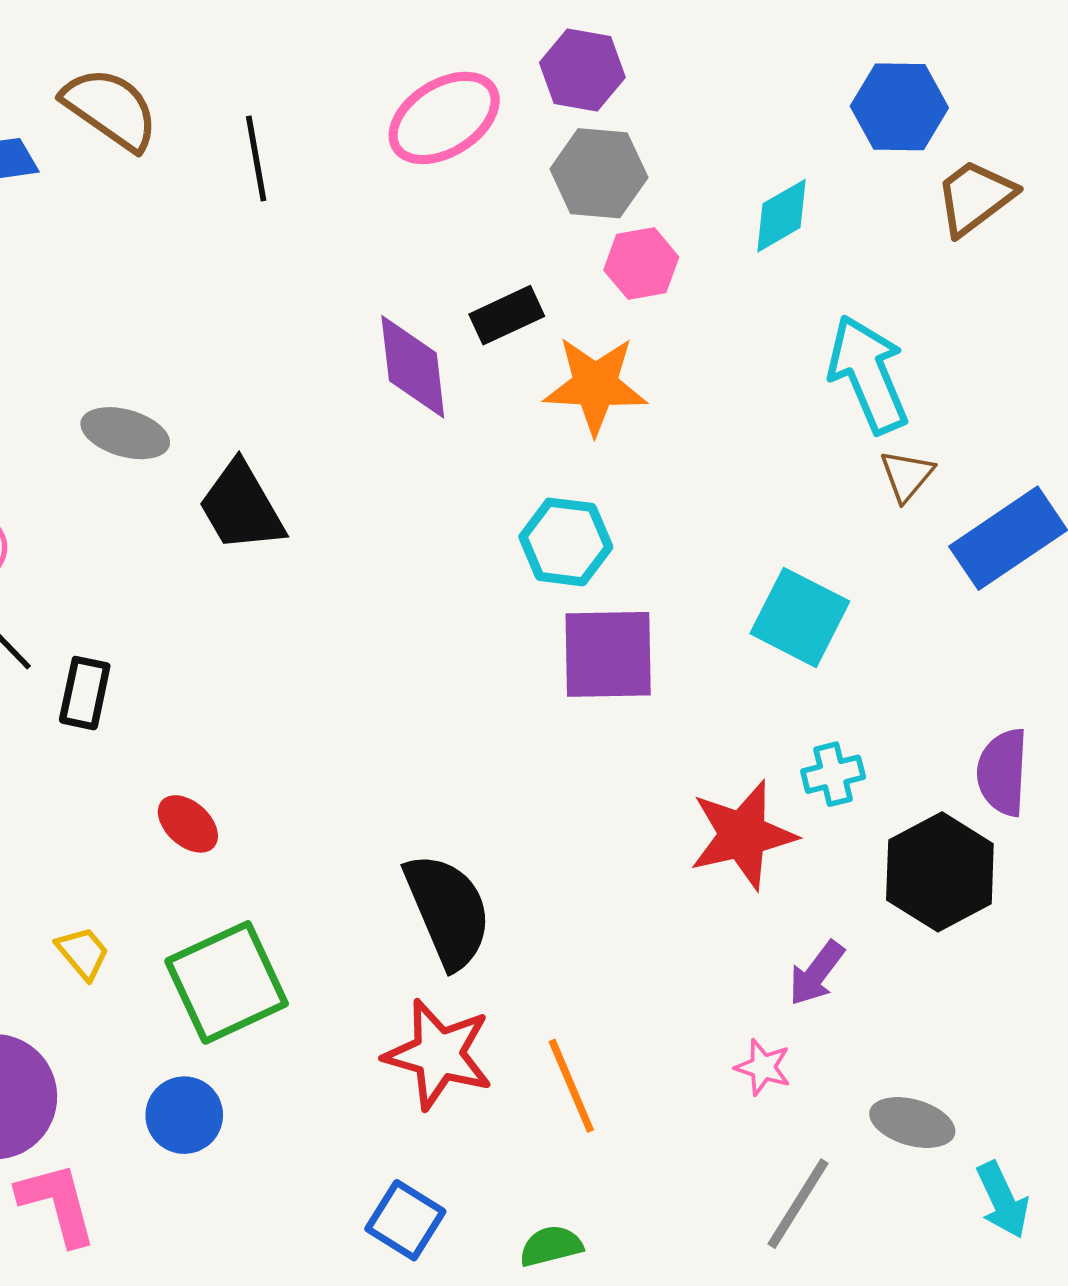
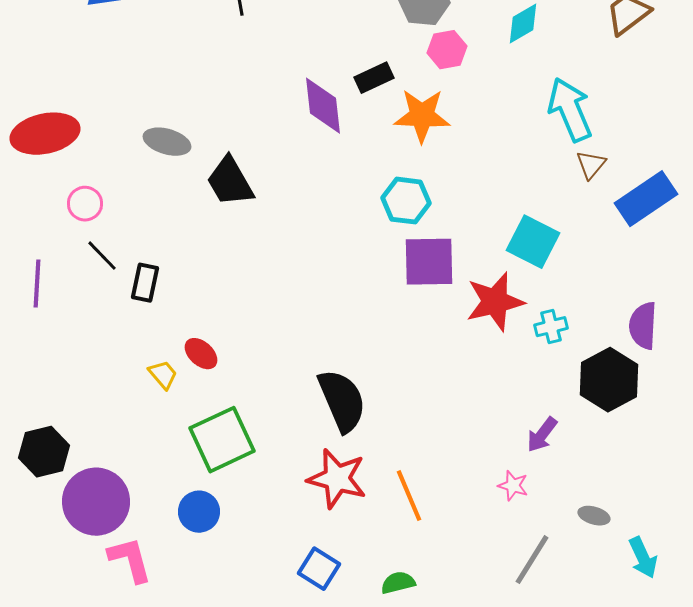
red star: (743, 835) -> (495, 302), moved
yellow trapezoid: (83, 953) -> (163, 375), moved
gray ellipse: (912, 1123) -> (594, 516), size x0.7

